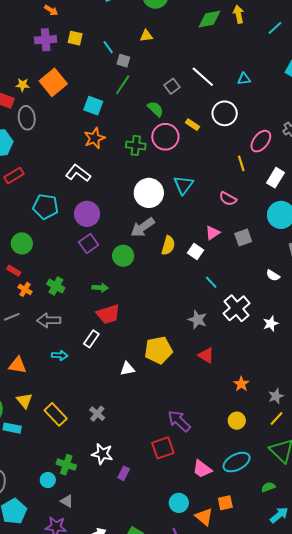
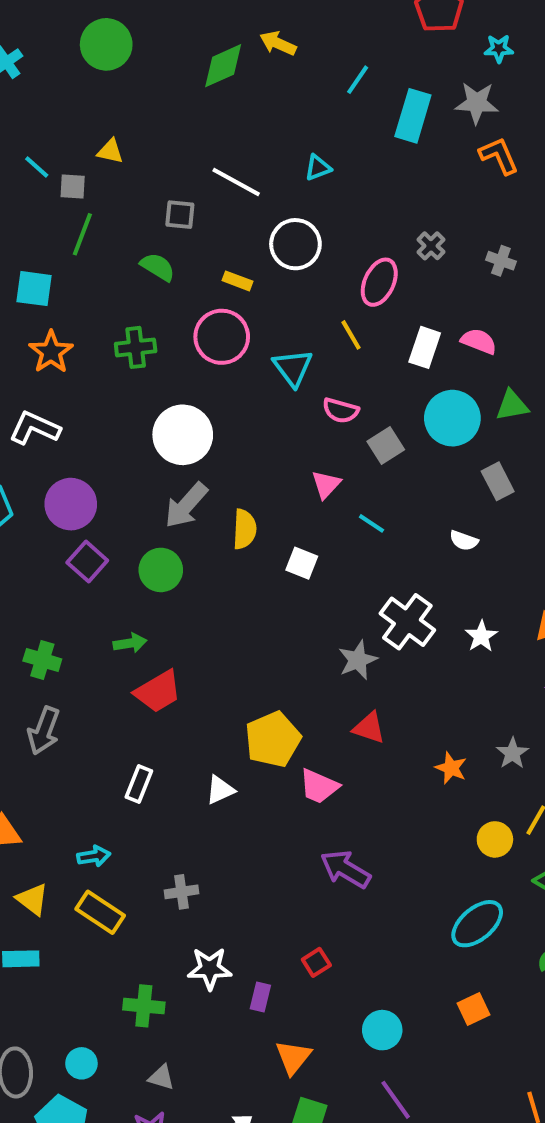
yellow arrow: (239, 14) -> (278, 43), turned -42
cyan line: (275, 28) -> (358, 80), moved
yellow triangle: (146, 36) -> (110, 151), moved, turned 32
gray square: (172, 86) -> (180, 215), turned -35
pink circle: (165, 137) -> (222, 337), moved
cyan triangle: (183, 185) -> (293, 368), moved
gray square: (243, 238) -> (386, 445), moved
white square: (196, 252) -> (302, 563), moved
cyan line: (211, 282) -> (372, 523), moved
gray arrow: (49, 320) -> (44, 731), turned -55
gray star: (197, 320) -> (358, 660), moved, turned -30
white rectangle: (91, 339) -> (139, 784), moved
cyan arrow: (60, 355) -> (94, 856), moved
gray star: (276, 396) -> (513, 753), moved
gray cross: (97, 414) -> (181, 892), turned -35
yellow circle: (237, 421) -> (495, 839), moved
red square: (163, 448) -> (316, 962), moved, size x0.6
pink trapezoid: (202, 469) -> (319, 786), moved
cyan circle: (48, 480) -> (81, 1063), moved
orange triangle: (204, 517) -> (293, 1057), moved, turned 42

